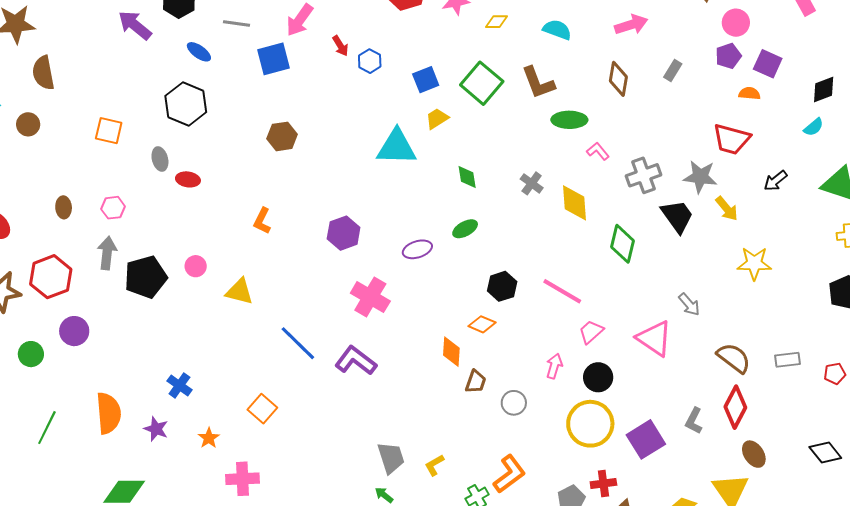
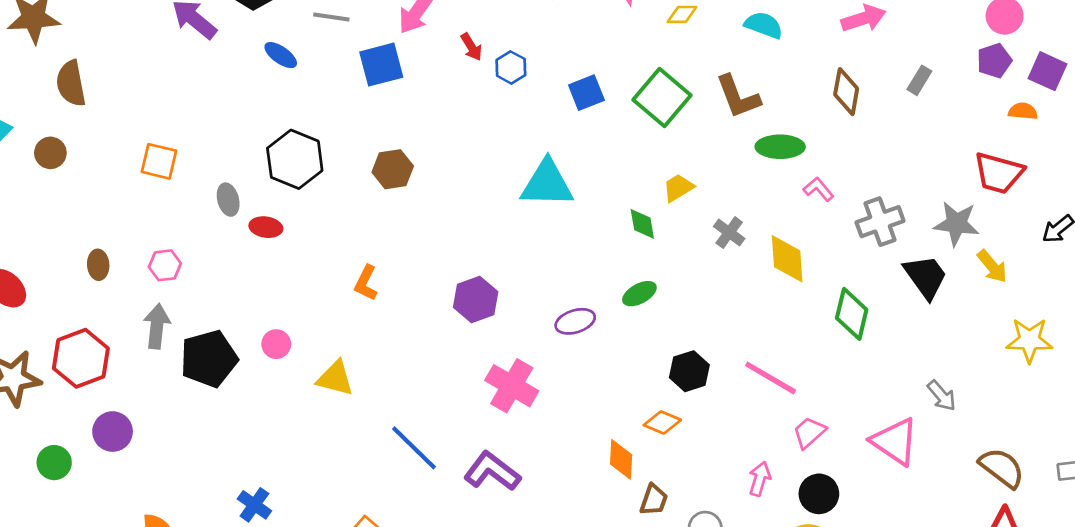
black hexagon: (186, 104) -> (295, 159), moved
yellow trapezoid: (437, 119) -> (678, 188), moved

